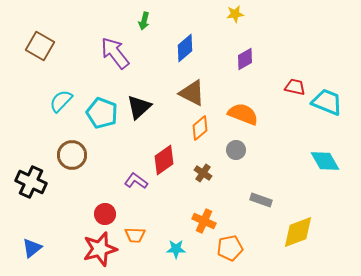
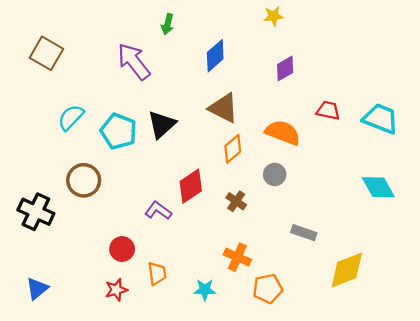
red trapezoid: (295, 87) -> (328, 110), moved
orange trapezoid: (135, 235) -> (157, 273), turned -100
red star: (100, 249) -> (116, 290), size x0.6

